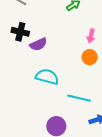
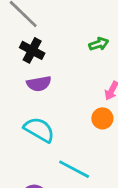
black cross: (20, 32) -> (32, 50), moved

